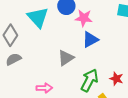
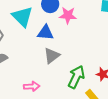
blue triangle: (90, 40) -> (46, 33), moved, turned 36

